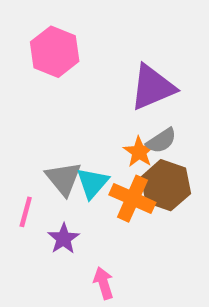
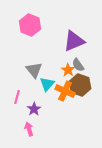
gray semicircle: (161, 141) -> (78, 65), turned 88
gray triangle: (63, 179) -> (34, 70), moved
pink arrow: (104, 283) -> (29, 129), moved

